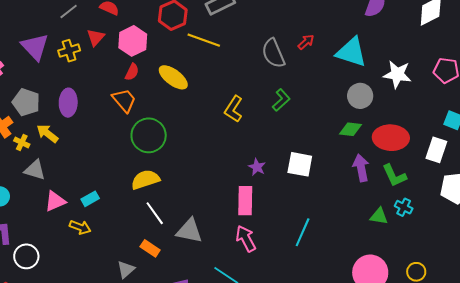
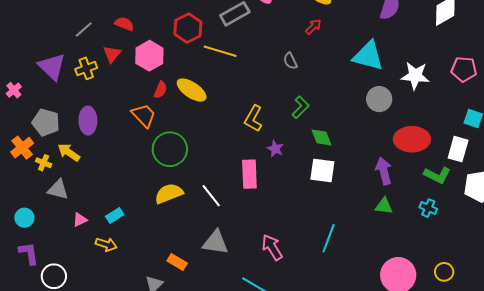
red arrow: (306, 42) -> (313, 27), moved
gray semicircle: (273, 53) -> (290, 61), size x0.6
red semicircle: (132, 72) -> (160, 90), moved
green diamond: (350, 129) -> (321, 137), moved, turned 65
purple star: (257, 167) -> (275, 149), moved
green L-shape: (394, 176) -> (437, 175), moved, turned -36
pink triangle: (55, 201) -> (80, 220), size x0.7
pink rectangle: (245, 201) -> (249, 174), moved
white line: (155, 213) -> (211, 196), moved
green triangle: (379, 216) -> (384, 206), moved

